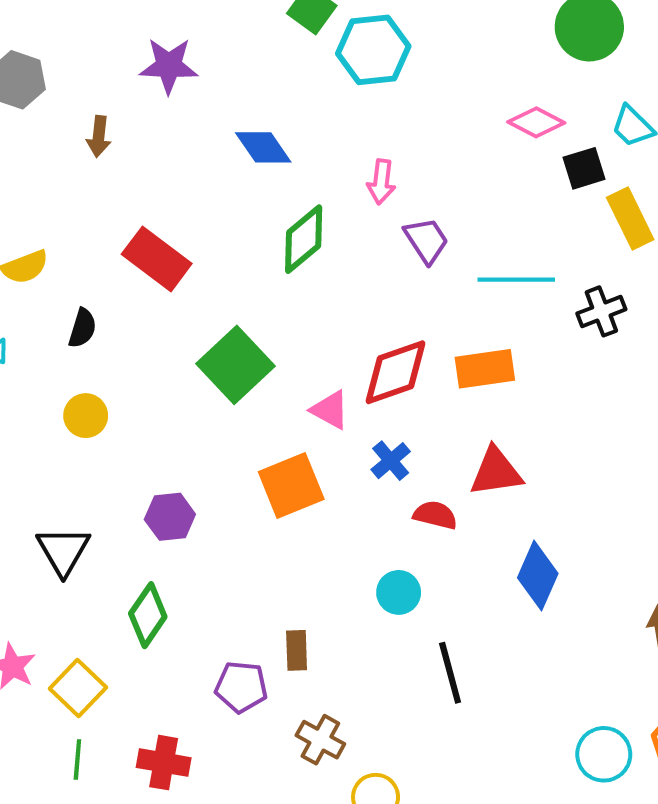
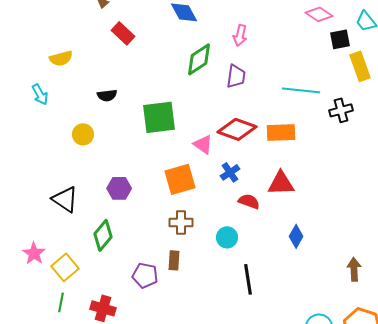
purple trapezoid: (426, 240) -> (236, 76), moved, turned 35
red rectangle: (157, 259) -> (123, 33), moved, size x0.7
black semicircle: (82, 328) -> (107, 95), moved, turned 60
green square: (235, 365) -> (159, 117), turned 30
red diamond: (395, 372) -> (237, 129), turned 33
black triangle: (63, 551) -> (65, 199), turned -32
blue diamond: (538, 576) -> (296, 236), size x0.7
brown cross: (320, 740) -> (181, 222), moved, turned -35

